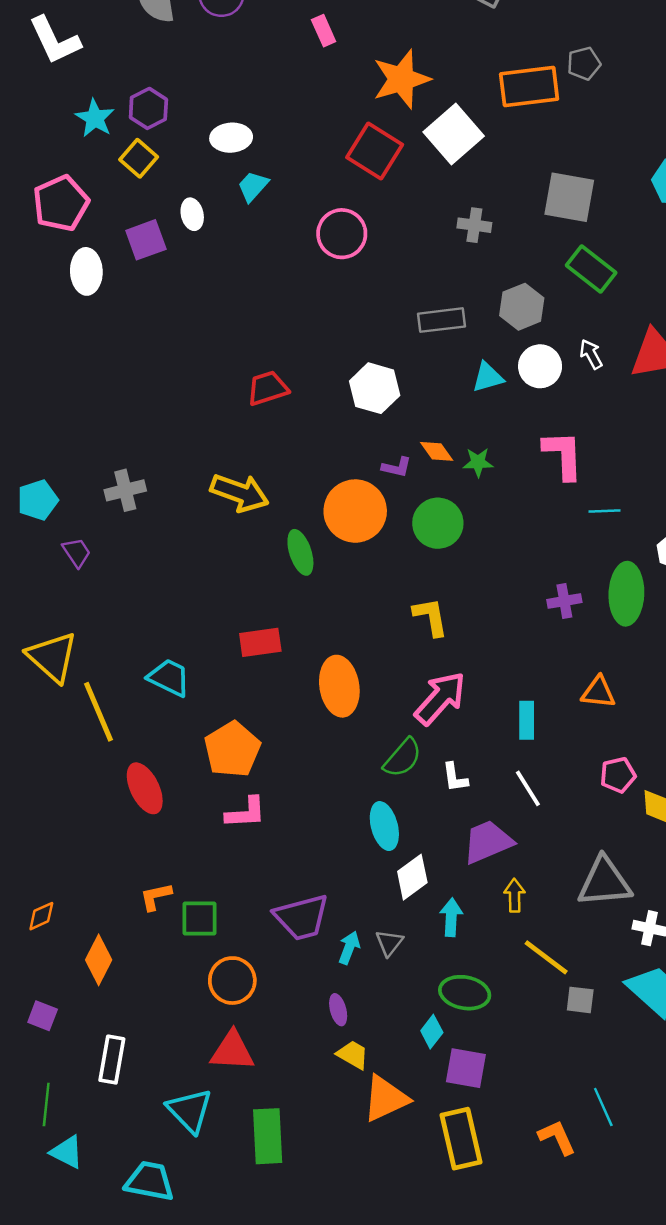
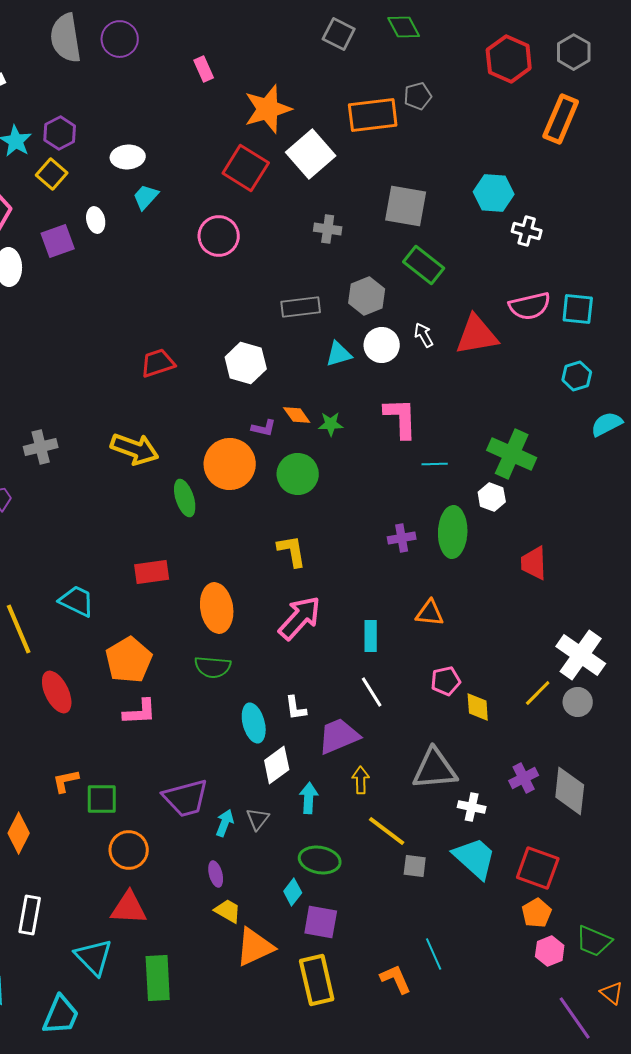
green semicircle: (403, 758) -> (213, 667), moved, turned 54
white L-shape: (455, 777) -> (296, 708), moved
cyan trapezoid: (150, 1181) -> (61, 1015), turned 102

